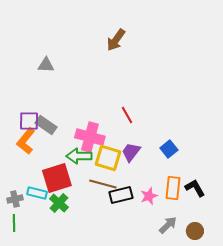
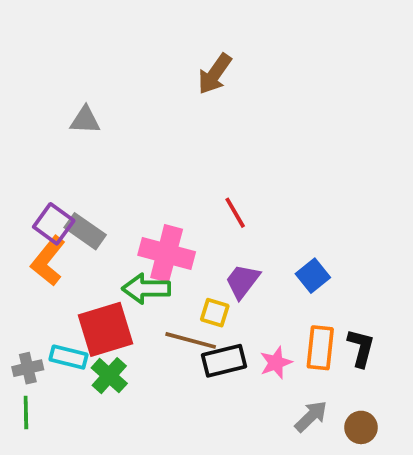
purple square: (29, 121) -> (54, 224), turned 35
yellow square: (108, 158) -> (215, 313), moved, size x0.6
black L-shape: (195, 188) -> (361, 348), turned 45

